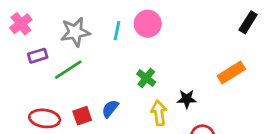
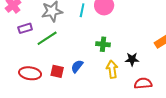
green cross: (146, 78) -> (103, 44), turned -32
red square: (82, 116) -> (57, 71), turned 32

